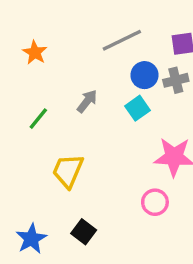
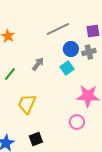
black square: (84, 232) -> (36, 139), turned 32

